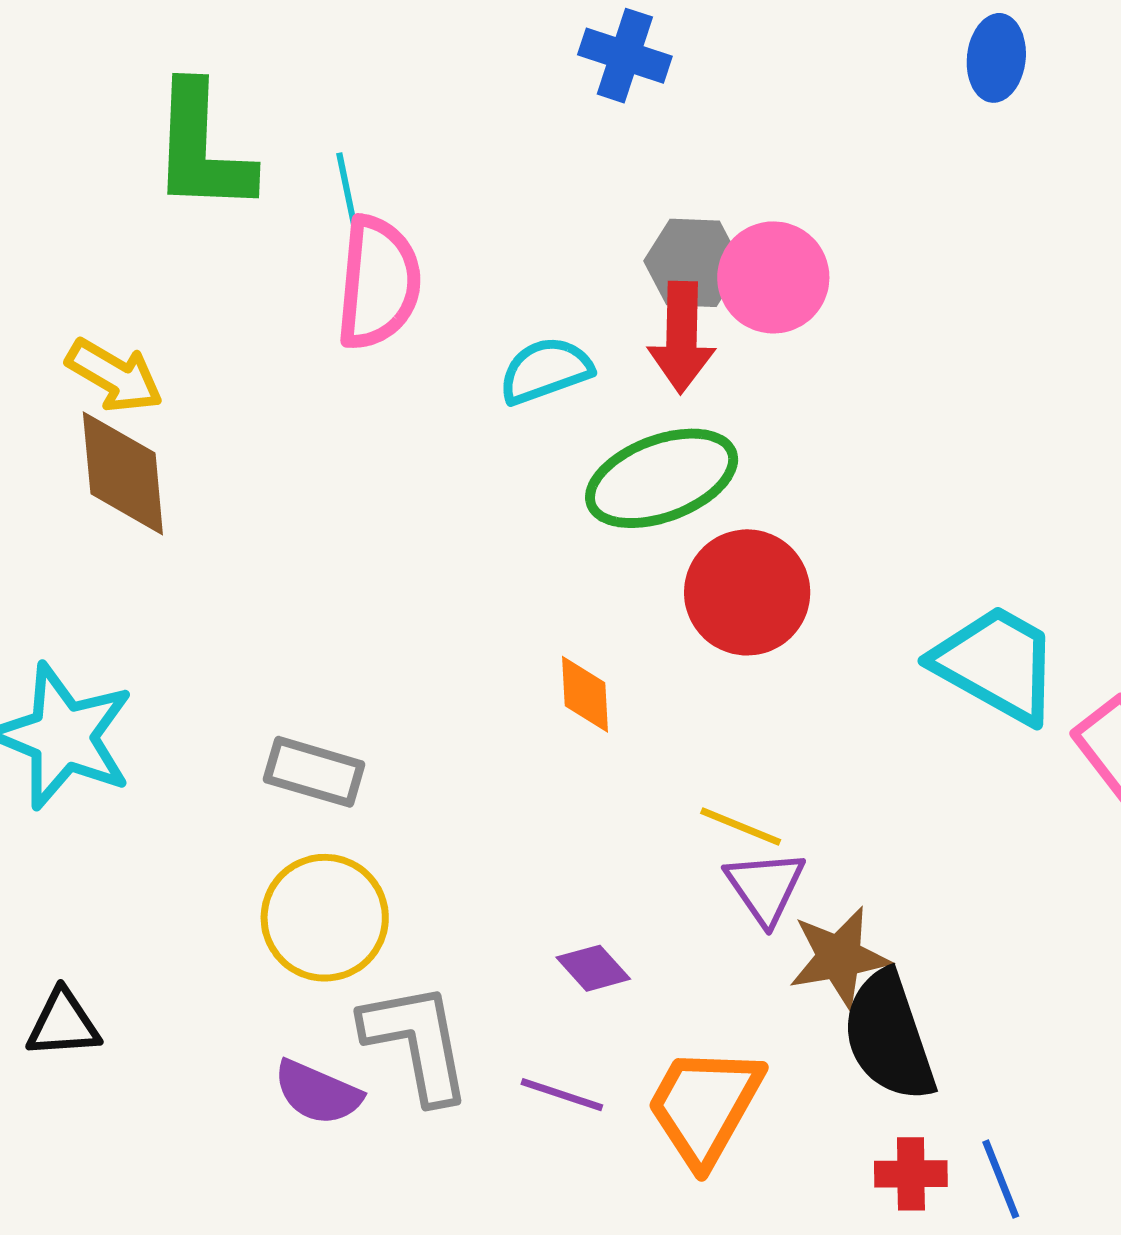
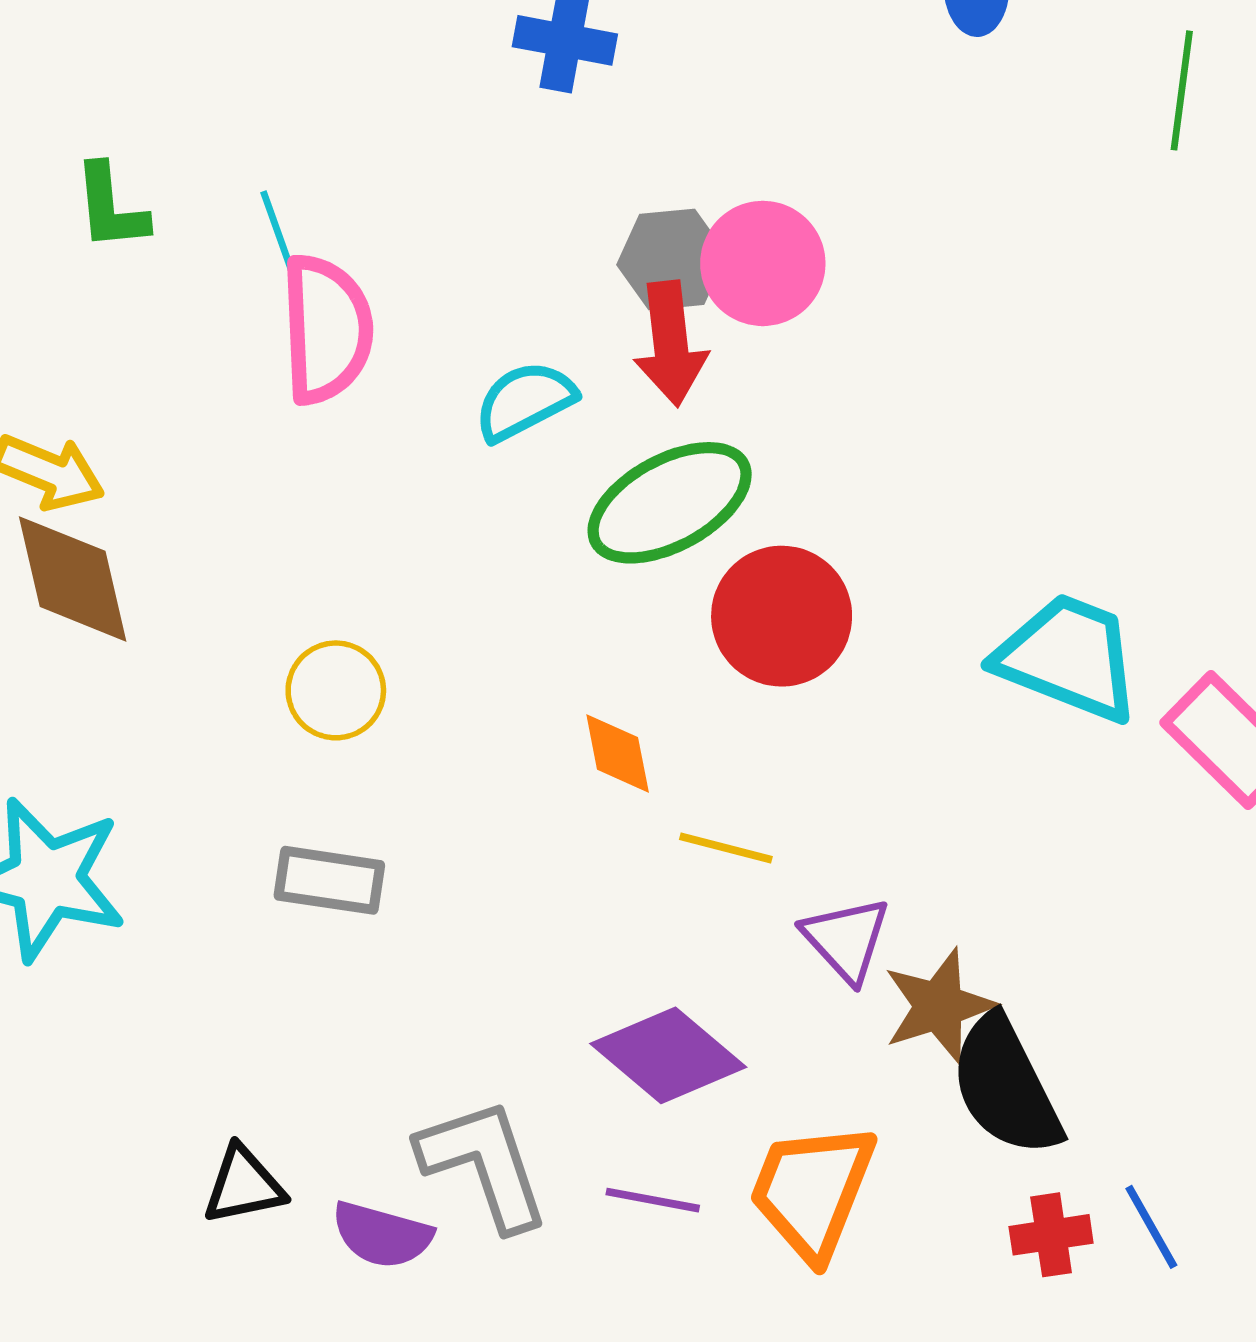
green L-shape: (202, 148) -> (111, 207), size x0.6
yellow line: (741, 826) -> (726, 848), moved
yellow circle: (325, 918) -> (336, 690), moved, size x0.7
purple diamond: (593, 968) -> (668, 1055), size x1.8
black triangle: (63, 1024) -> (244, 1185), moved

